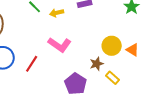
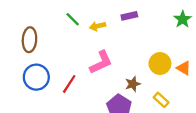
pink L-shape: (60, 45) -> (101, 62), turned -60
brown star: (97, 64) -> (133, 84), moved

